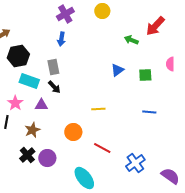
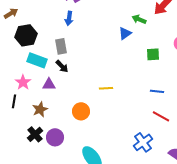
blue triangle: (117, 70) -> (125, 33), moved
red line: (102, 148) -> (161, 116), moved

